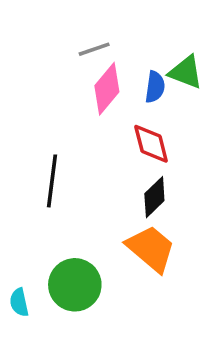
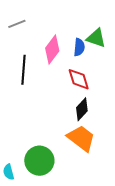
gray line: (94, 49) -> (17, 24), moved
black line: (52, 181) -> (23, 70), moved

